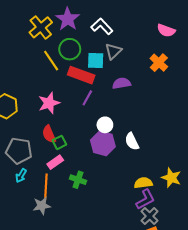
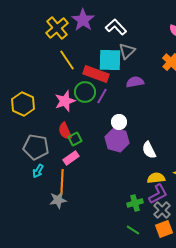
green circle: (70, 49) -> (85, 92), moved
cyan square: (96, 61) -> (110, 60), size x1.4
white semicircle: (132, 141) -> (149, 150), moved
green cross: (78, 180) -> (135, 203), moved, turned -35

